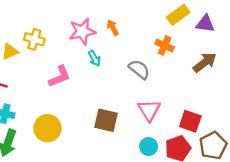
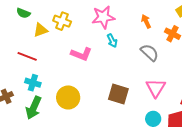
orange arrow: (113, 28) -> (146, 21), moved
pink L-shape: (60, 76) -> (81, 54), turned 40

